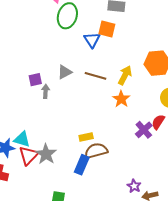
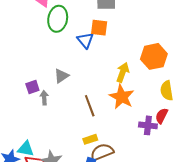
brown line: (96, 76) -> (90, 106), moved, turned 60
orange star: (121, 99) -> (122, 97), size x1.4
purple cross: (144, 130) -> (148, 125), turned -36

